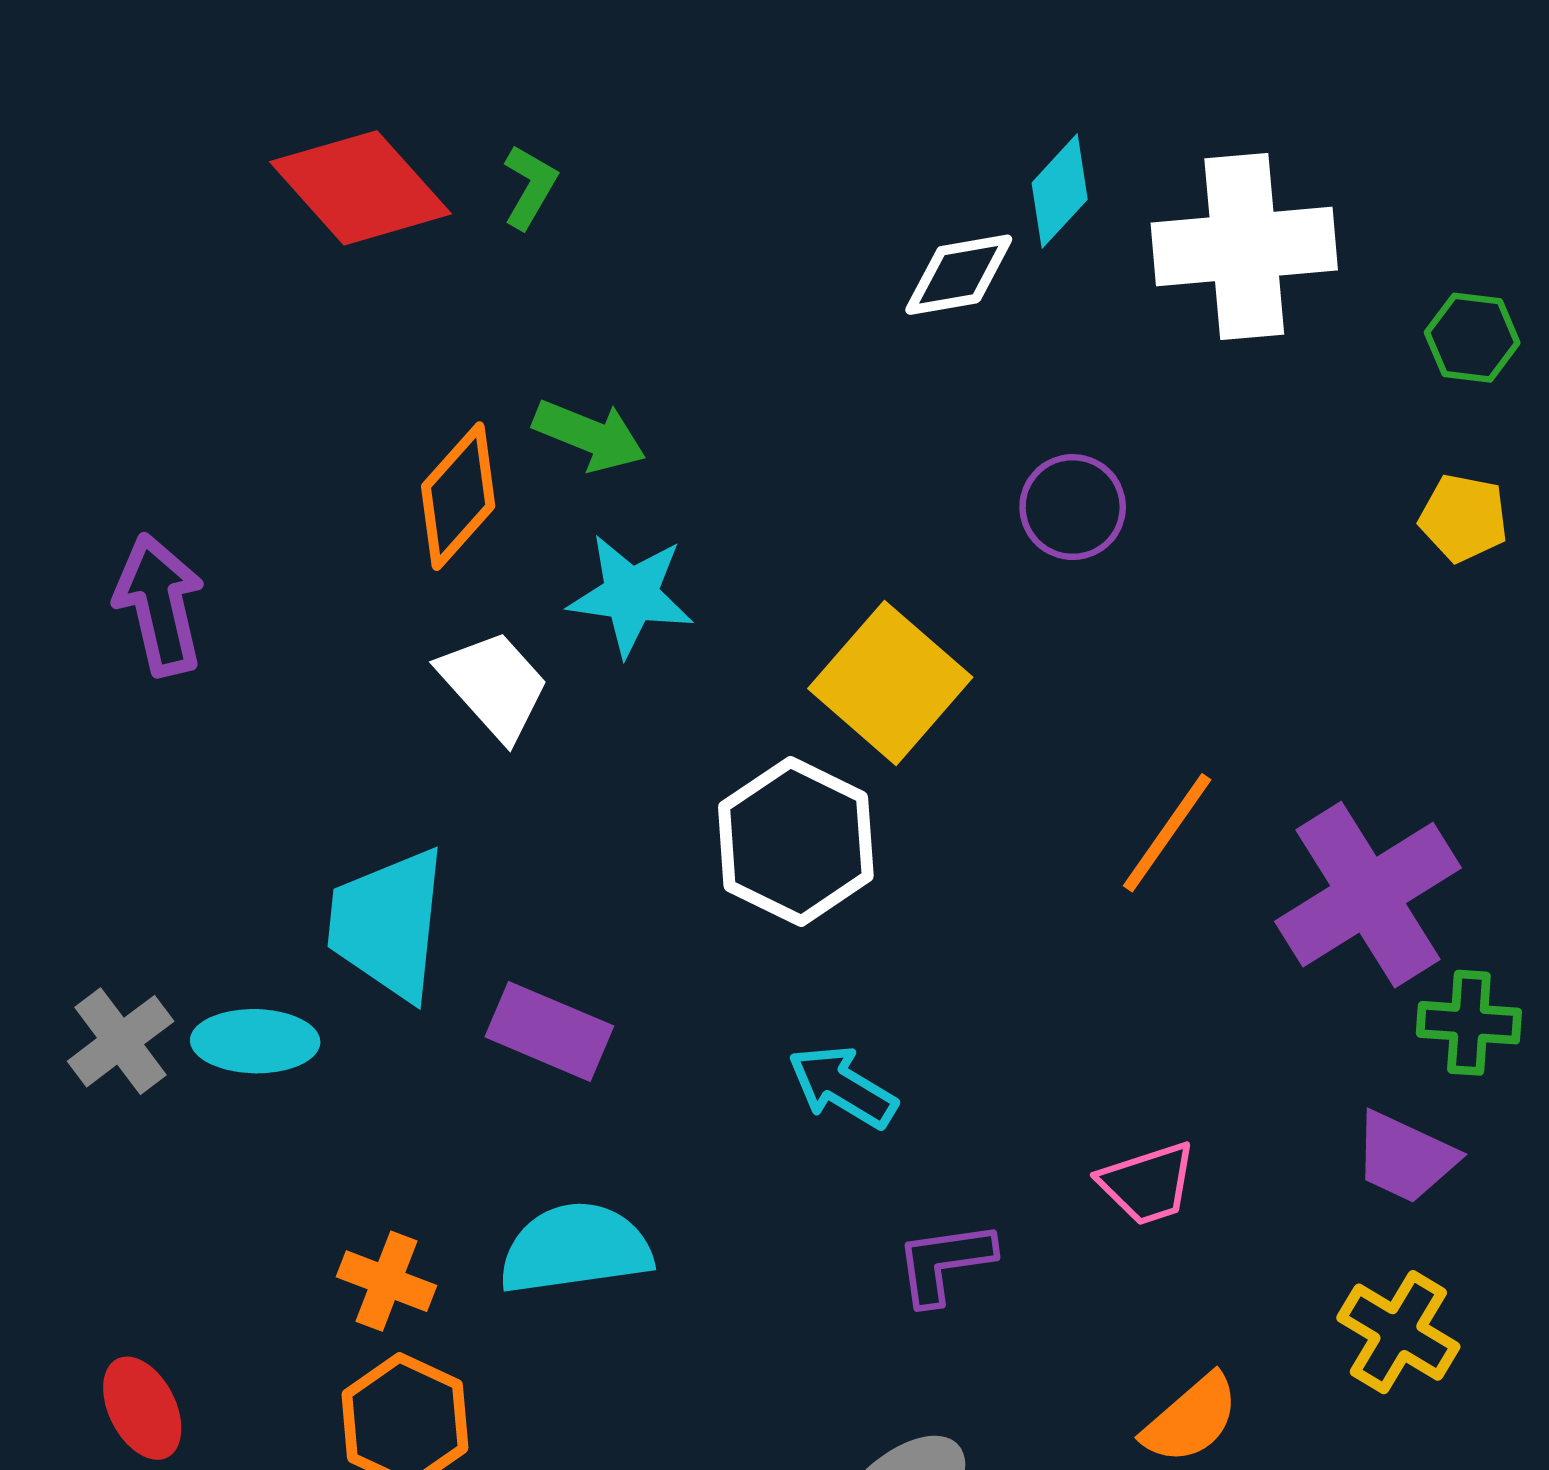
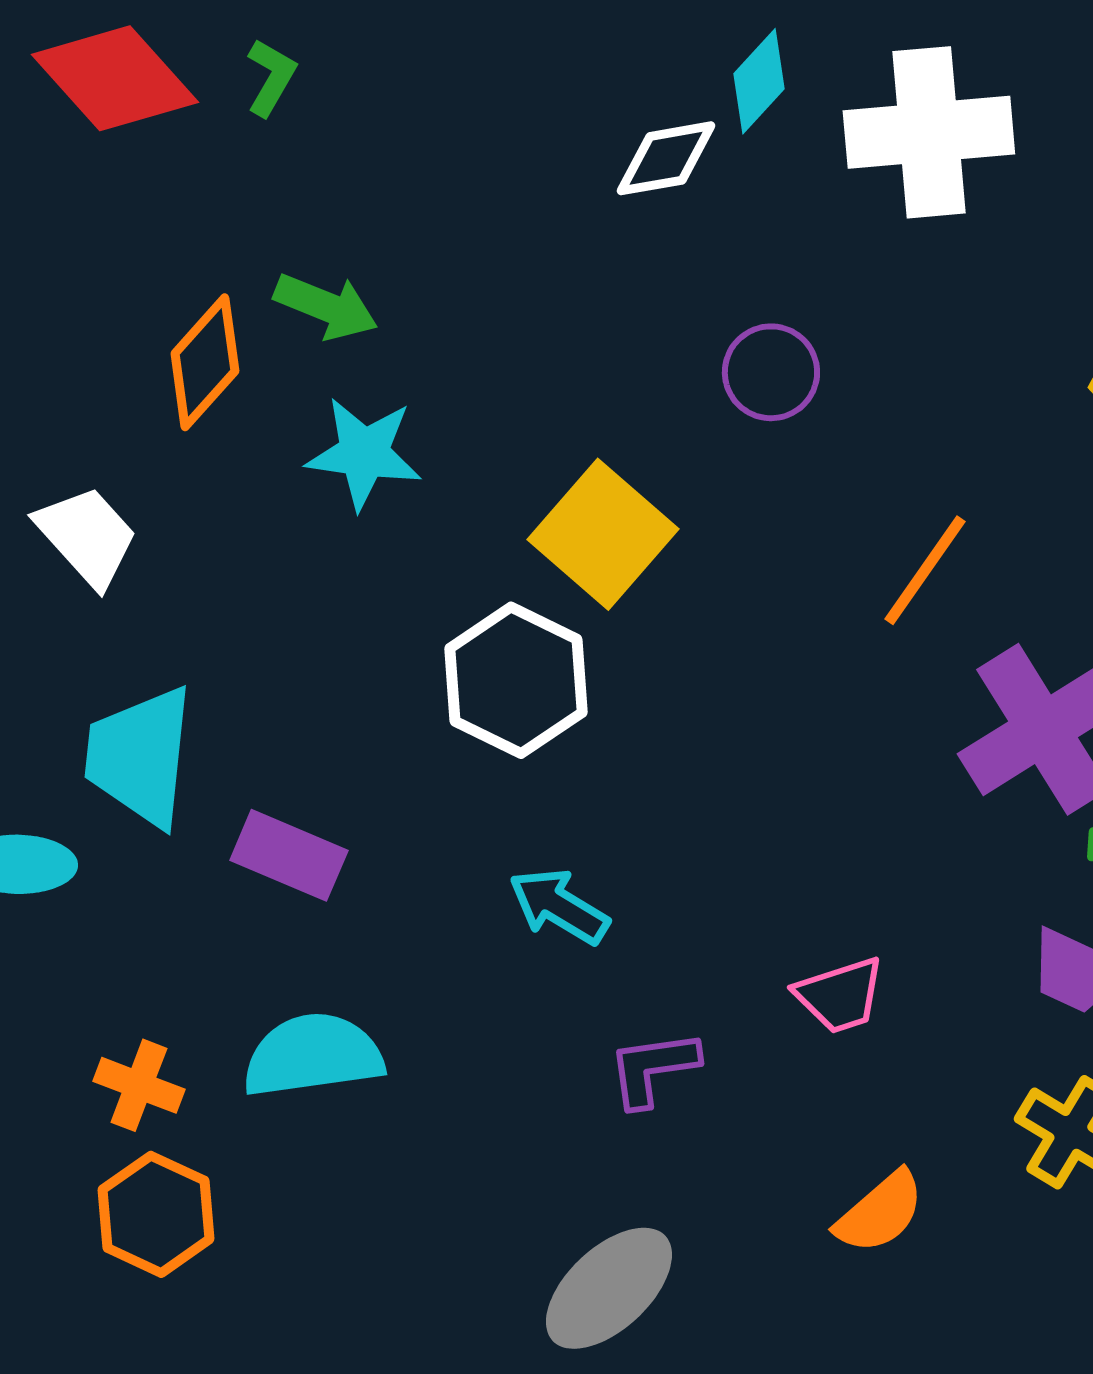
white trapezoid: (494, 685) -> (87, 536), moved
orange line: (1167, 833) -> (925, 570), moved

